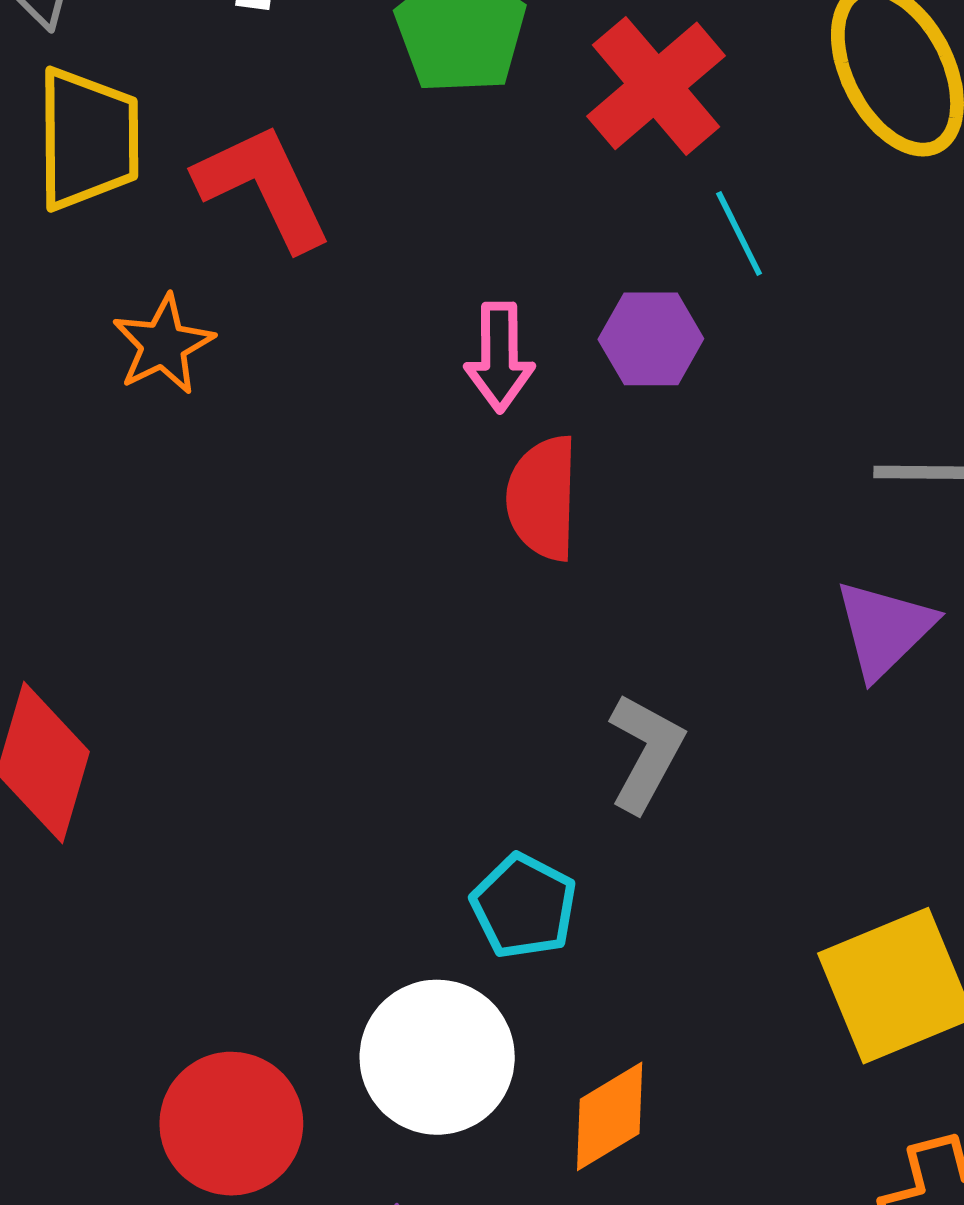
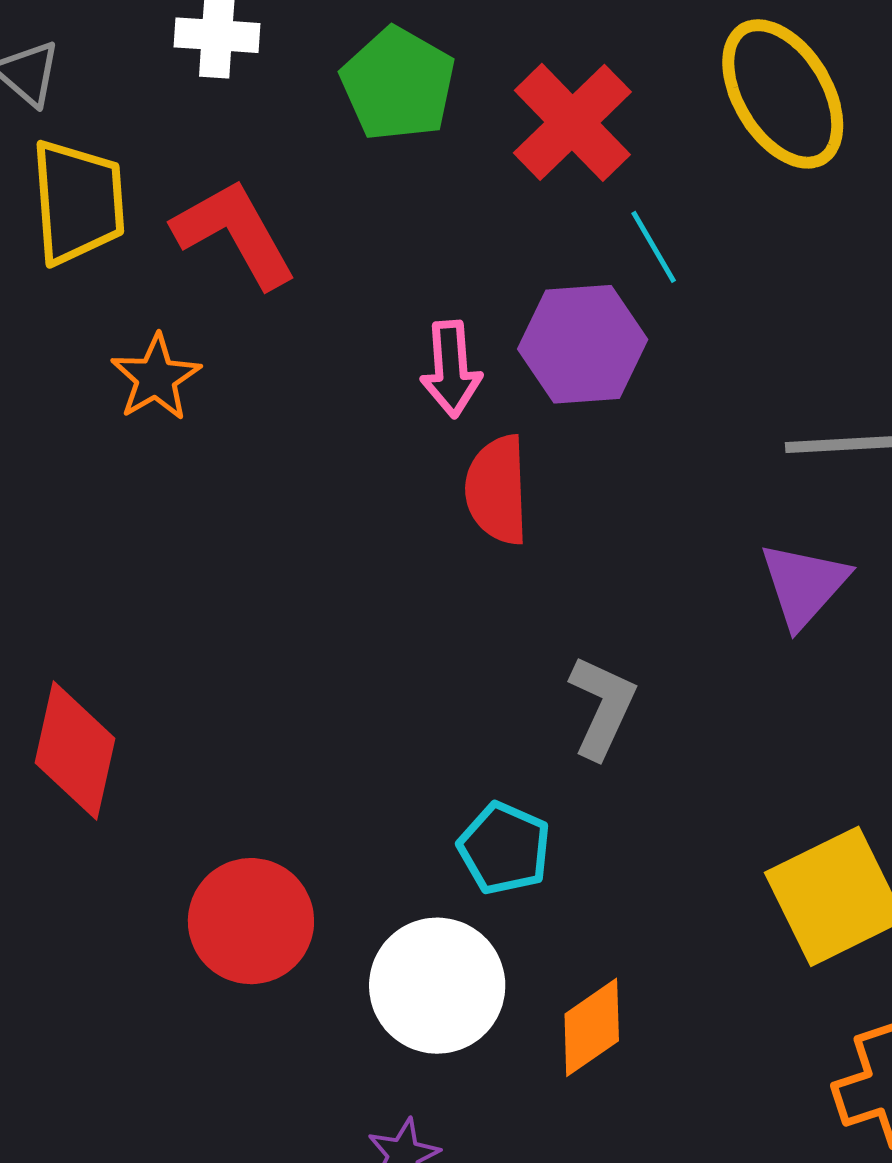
purple hexagon: (651, 339) -> (583, 344), size x1.4
red circle: (231, 1124) -> (251, 921), moved

